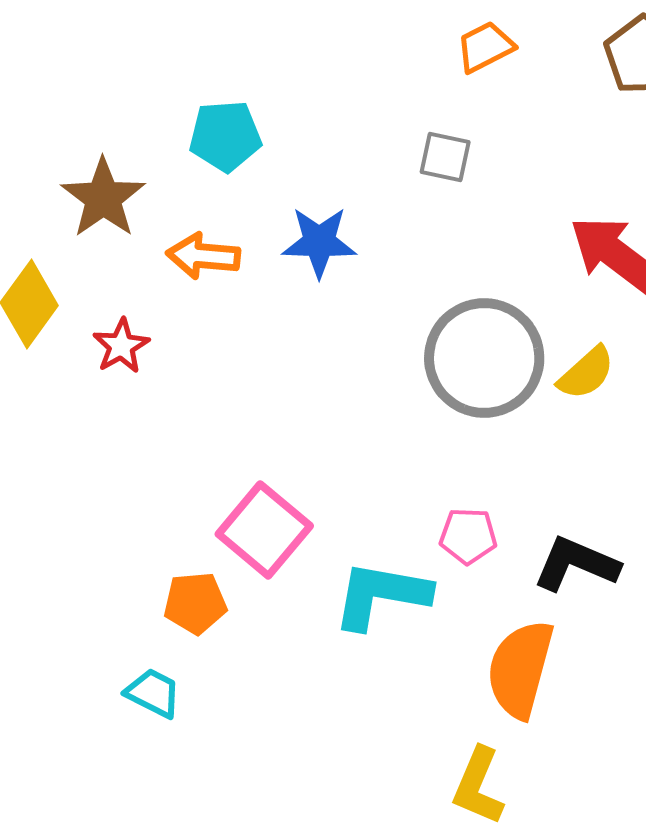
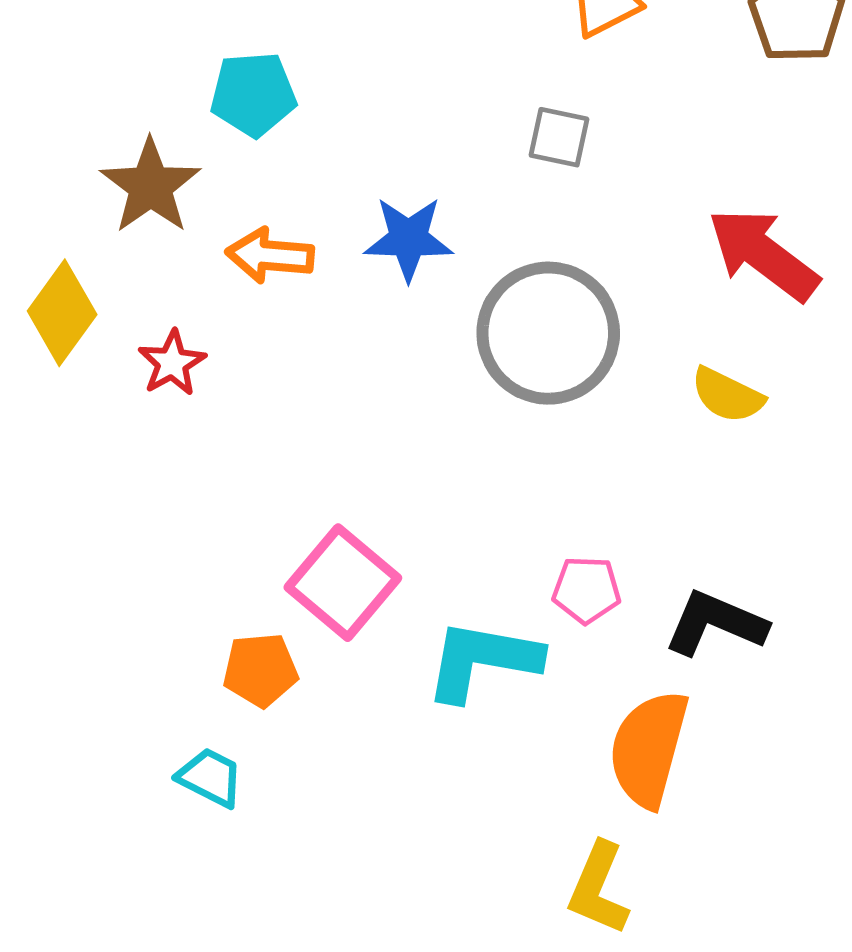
cyan pentagon: (225, 136) -> (253, 94), moved
gray circle: (484, 358) -> (548, 333), moved
yellow semicircle: (586, 373) -> (727, 395), turned 68

